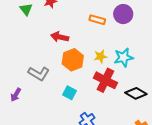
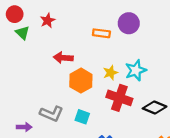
gray L-shape: (39, 74) -> (52, 114), moved
purple arrow: (16, 95) -> (24, 127), turned -112

